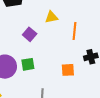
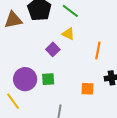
yellow triangle: (51, 17) -> (68, 34), moved, turned 32

